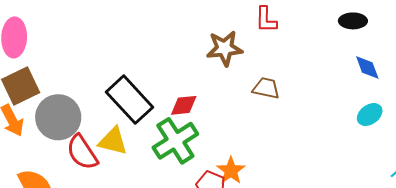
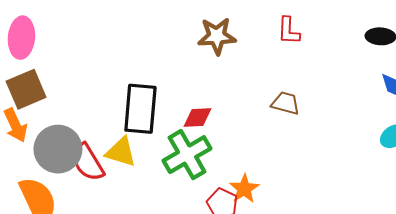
brown star: (224, 48) -> (217, 36), moved
black rectangle: (129, 100) -> (140, 109), turned 45
gray circle: (58, 117) -> (58, 149), moved

